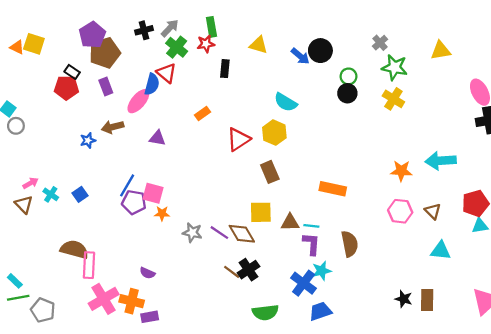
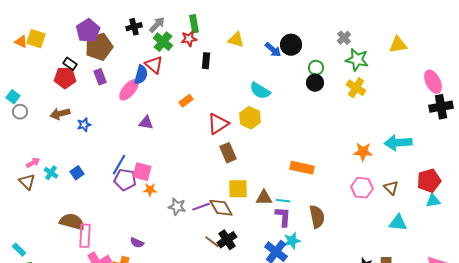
brown arrow: (113, 127) -> (60, 114), moved
brown rectangle: (270, 172) -> (228, 153), moved
purple line: (219, 233) -> (201, 207), turned -54

